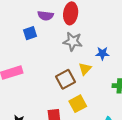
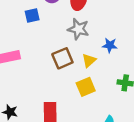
brown square: (66, 79) -> (62, 58), moved
yellow square: (78, 104) -> (86, 87), moved

